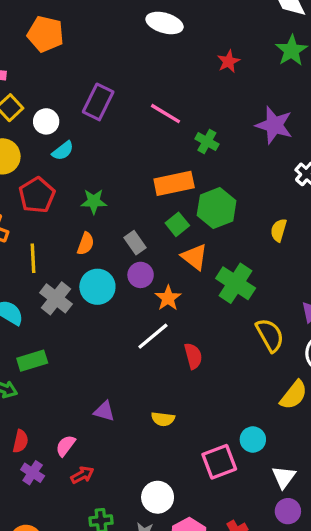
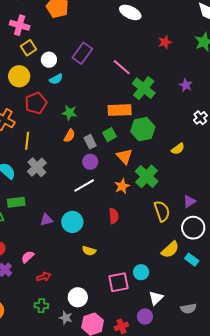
purple star: (274, 125) -> (186, 85), size x0.6
green cross: (207, 142) -> (144, 88), size x1.6
green square: (177, 224) -> (109, 135), moved
yellow semicircle: (279, 230) -> (178, 149), turned -152
orange semicircle: (86, 244) -> (69, 136), moved
cyan circle: (97, 287) -> (72, 222), moved
orange star: (168, 298) -> (122, 186), moved
white line: (153, 336) -> (84, 185), moved
purple triangle: (104, 411) -> (46, 220), moved, turned -40
red arrow: (82, 475) -> (44, 277), moved
purple circle: (288, 511) -> (145, 316), moved

